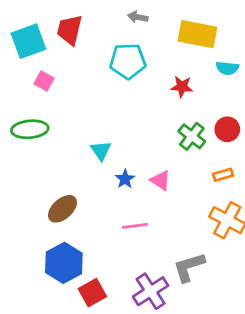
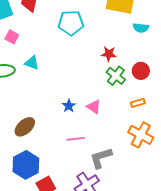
red star: (182, 87) -> (109, 54), moved
cyan triangle: (101, 151) -> (32, 63), moved, turned -35
gray L-shape: (189, 267) -> (101, 158), moved

